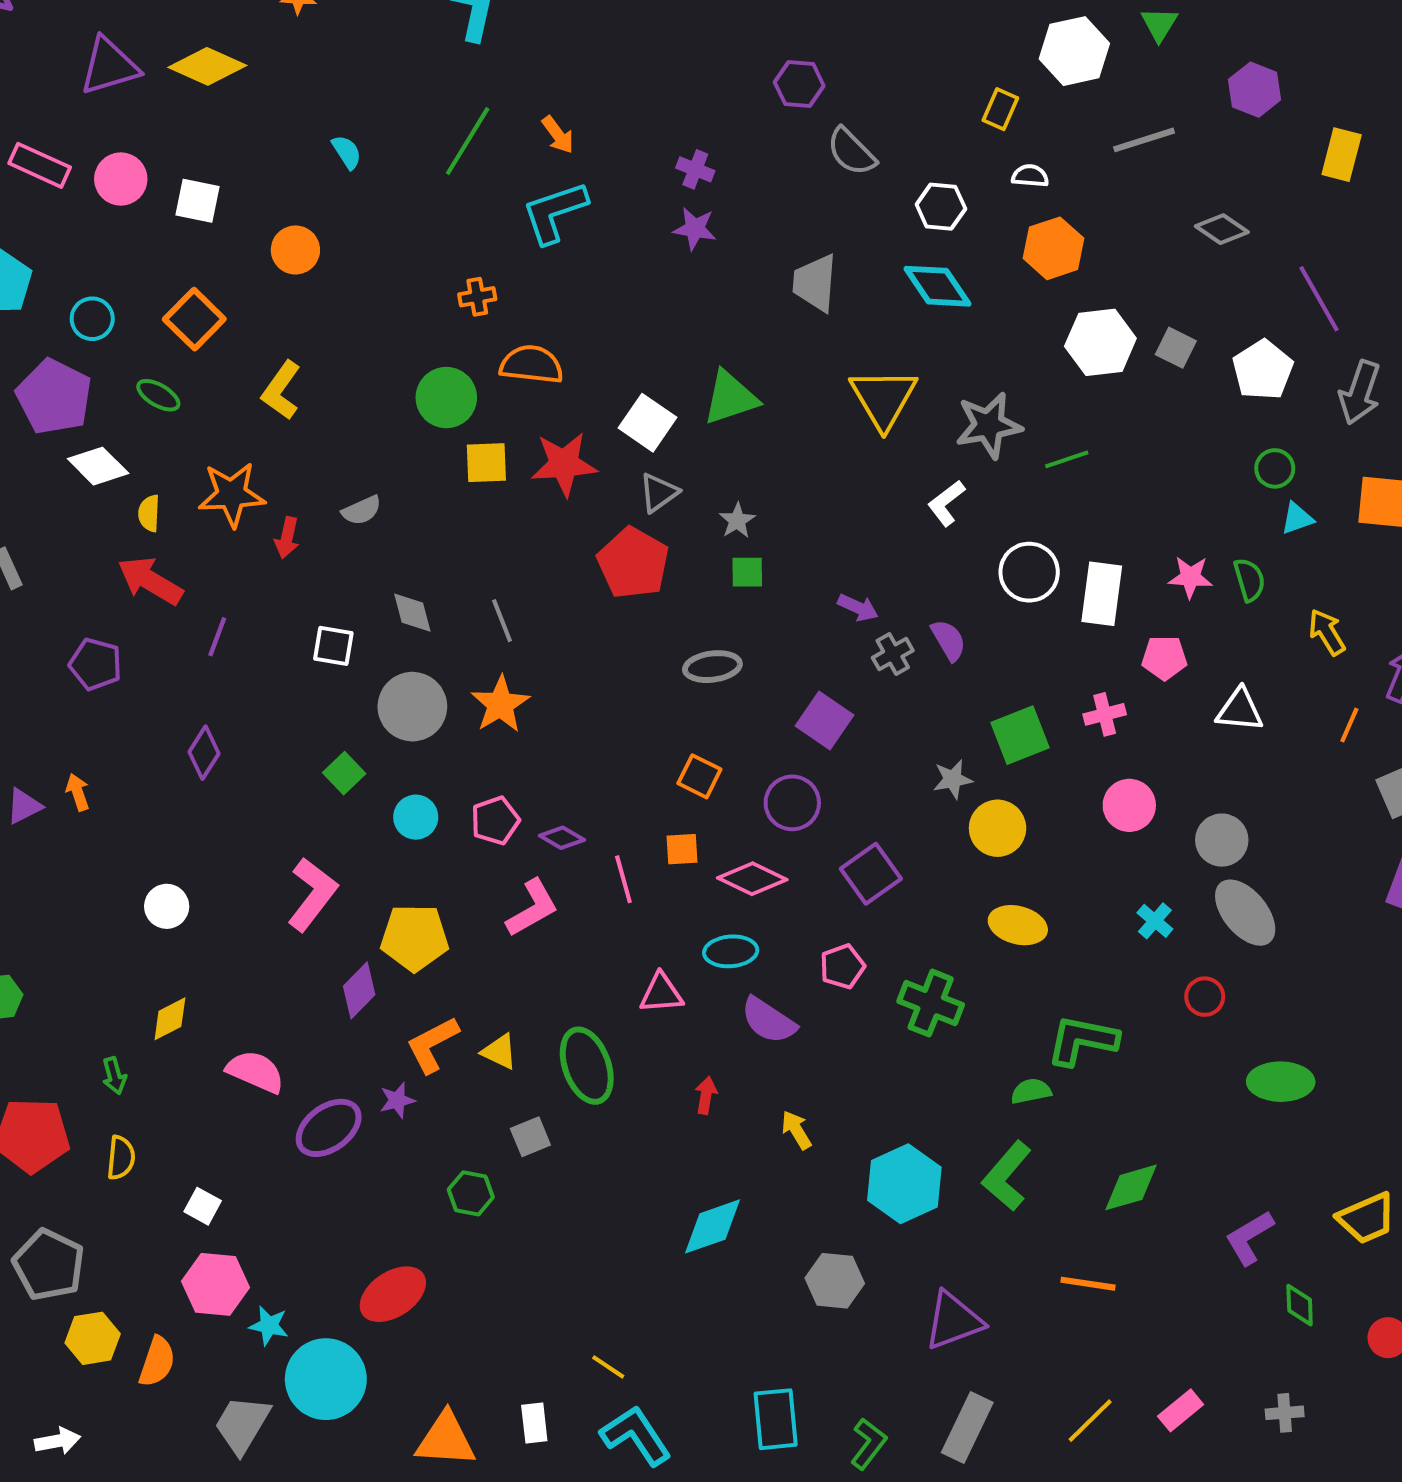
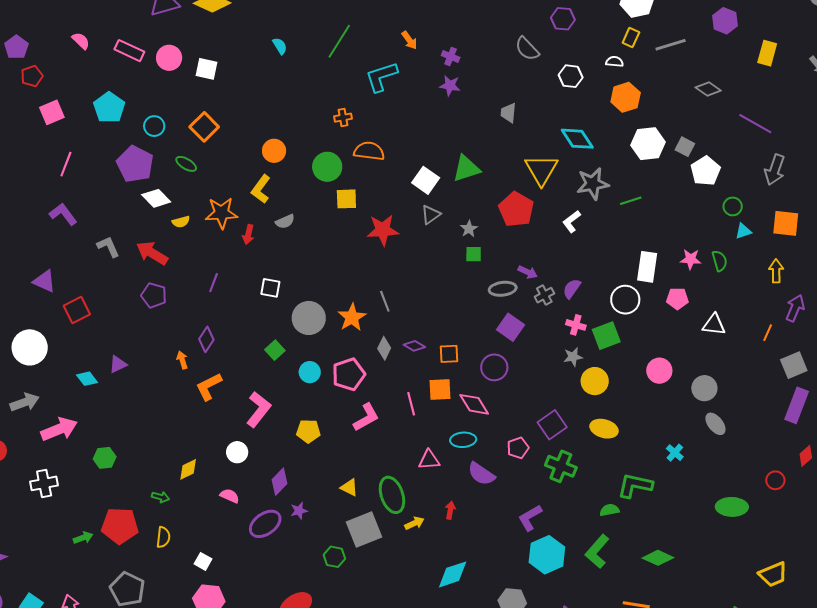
purple hexagon: (799, 84) -> (563, 19), moved
yellow rectangle: (1000, 109) -> (631, 38), moved
orange arrow: (558, 135) -> (409, 40), moved
orange circle: (295, 250) -> (274, 151), moved
gray trapezoid: (815, 283) -> (508, 113), size x0.7
cyan diamond: (937, 286) -> (577, 139), moved
purple line: (1319, 299) -> (755, 124), turned -32
white pentagon: (1263, 370) -> (706, 171), moved
yellow L-shape: (281, 390) -> (261, 189), moved
red star: (564, 464) -> (383, 230), moved
yellow semicircle: (149, 513) -> (181, 222), turned -108
red pentagon: (633, 563) -> (516, 209), moved
white circle: (1029, 572) -> (625, 300), moved
red arrow: (150, 581) -> (152, 253), moved
gray diamond: (412, 613) -> (384, 348), moved, turned 40
gray line: (502, 621) -> (385, 301), moved
yellow arrow: (1327, 632) -> (776, 271), moved, turned 30
purple semicircle: (949, 640) -> (572, 289), turned -115
gray ellipse: (712, 667) -> (503, 289), moved
pink cross: (1105, 714) -> (576, 325), moved, turned 30
orange square: (699, 776) -> (449, 354), turned -30
orange arrow: (78, 792) -> (182, 360), moved
pink pentagon: (495, 821) -> (349, 374), size x1.4
purple diamond: (562, 838) -> (414, 346), moved
orange square: (682, 849) -> (440, 389), size x1.4
purple square: (871, 874) -> (552, 425), moved
pink diamond: (752, 879) -> (474, 404), turned 32
white circle: (167, 906) -> (237, 452), moved
gray ellipse: (1245, 913) -> (715, 424), size x0.7
cyan cross: (1155, 921) -> (675, 453), moved
yellow pentagon: (415, 938) -> (308, 431), size x0.7
purple diamond: (359, 990) -> (280, 482), moved
red circle: (1205, 997) -> (775, 480), moved
orange L-shape: (432, 1045) -> (209, 387), moved
pink semicircle: (255, 1072) -> (230, 496), size x0.7
green arrow: (114, 1076) -> (161, 497), turned -60
yellow arrow: (796, 1130) -> (414, 523), moved, turned 96
gray square: (530, 1137) -> (364, 529), size x1.8
green diamond: (1131, 1187) -> (658, 558), turned 40
purple L-shape: (1249, 1238) -> (530, 518), moved

